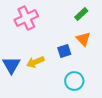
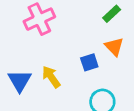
yellow arrow: (35, 62) -> (51, 77), turned 78

